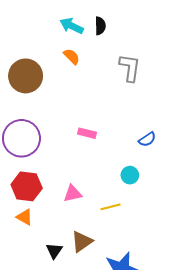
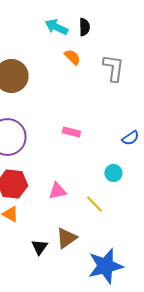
orange semicircle: (72, 57) -> (72, 57), moved
yellow line: (110, 207) -> (94, 204), turned 60

